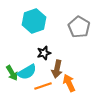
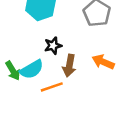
orange arrow: (69, 83) -> (103, 62), moved, turned -42

